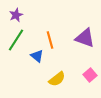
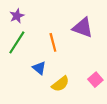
purple triangle: (85, 38) -> (83, 28), moved
blue triangle: (37, 56) -> (39, 68), moved

